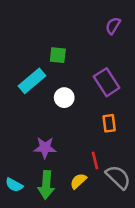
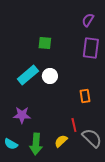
cyan rectangle: (32, 81) -> (28, 75), moved
purple rectangle: (107, 82) -> (91, 48), moved, turned 40
purple star: (45, 148) -> (22, 115), moved

